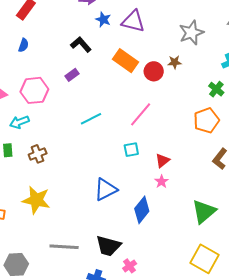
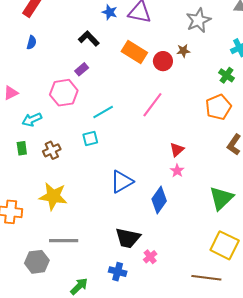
pink hexagon: (34, 90) -> (64, 93), moved
cyan square: (131, 150) -> (90, 139), moved
gray line: (64, 247) -> (64, 241), moved

